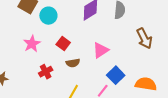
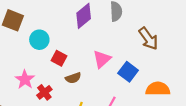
cyan circle: (48, 16) -> (39, 40), moved
pink star: (32, 44) -> (25, 80), moved
blue square: (116, 75) -> (128, 72), moved

